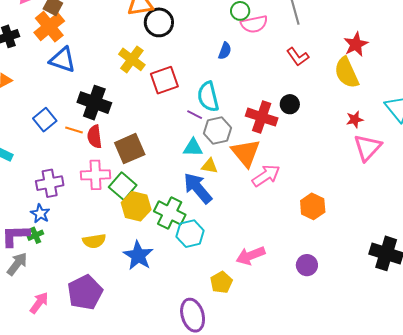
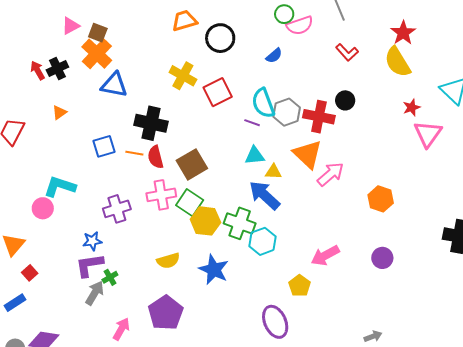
black circle: (159, 22) -> (220, 38), moved
blue semicircle: (225, 51) -> (274, 56), turned 36
blue square: (45, 120) -> (104, 146), turned 30
gray hexagon: (217, 131) -> (287, 112), moved
blue star: (40, 214) -> (92, 241), moved, turned -30
green cross: (35, 235) -> (110, 277), moved

